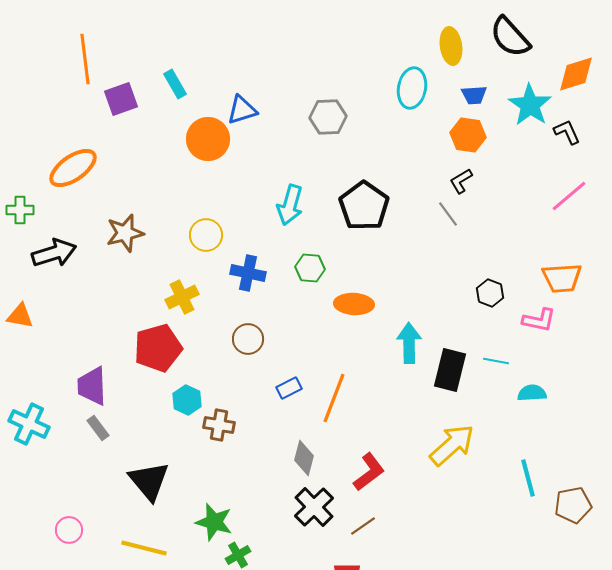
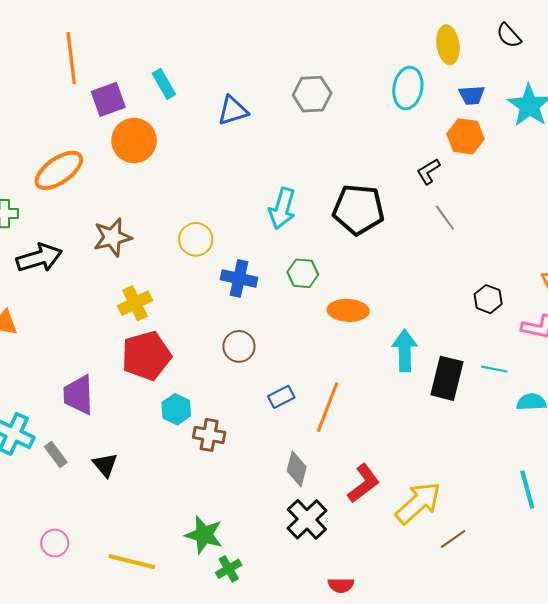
black semicircle: (510, 37) -> (509, 35), size x0.6
gray hexagon: (328, 117) -> (312, 94), moved
orange circle: (208, 139) -> (134, 141), moved
black L-shape: (461, 181) -> (428, 171), moved
black pentagon: (364, 206) -> (358, 209), turned -30
yellow cross: (182, 297) -> (135, 303), moved
gray rectangle: (98, 428) -> (56, 454), moved
yellow arrow: (452, 445) -> (418, 503), moved
black triangle: (149, 481) -> (105, 465), moved, size x0.6
brown line: (363, 526) -> (453, 539), moved

